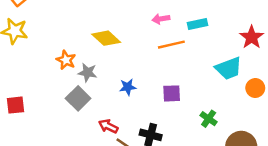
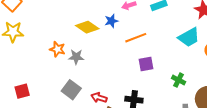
orange line: (171, 45) -> (136, 38), moved
blue star: (128, 87) -> (111, 21), moved
gray square: (78, 98) -> (71, 90), moved

